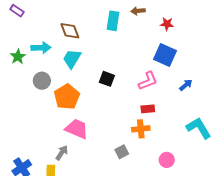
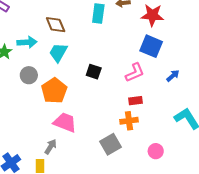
red star: (167, 24) -> (152, 15), size x1.6
gray square: (122, 152) -> (111, 144), size x1.5

